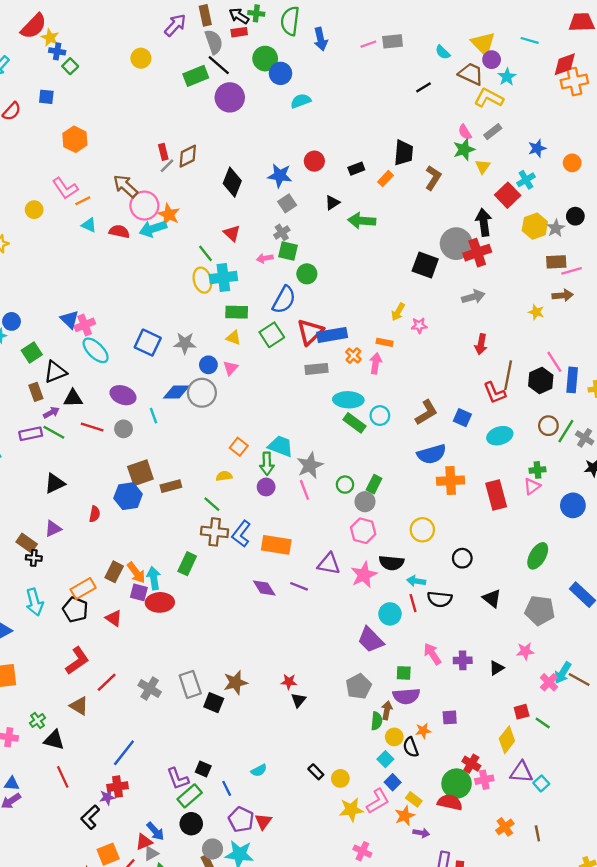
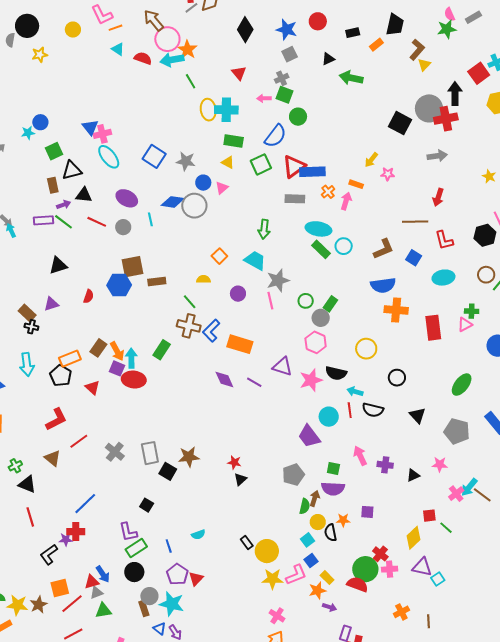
yellow triangle: (483, 167) -> (424, 65), moved
green line: (206, 253) -> (191, 81), moved
brown line: (508, 375) -> (415, 222), moved, turned 70
green arrow: (267, 464) -> (264, 229), moved
black square: (203, 769) -> (147, 505), moved
yellow circle: (340, 778) -> (267, 551), size x1.5

